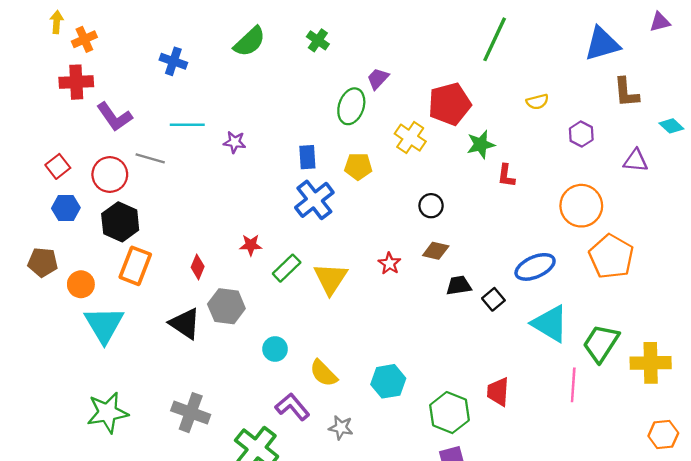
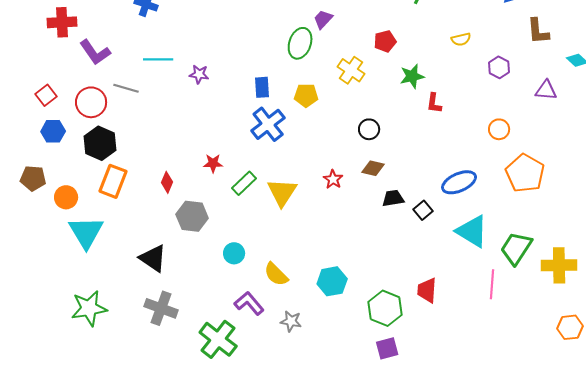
red pentagon: (450, 104) -> (385, 41), size x0.6
orange circle: (581, 206) -> (499, 129), size x0.6
black triangle: (185, 324) -> (153, 258), moved

